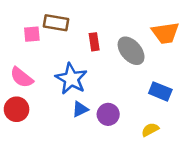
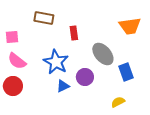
pink square: (32, 34) -> (12, 37), moved
gray ellipse: (131, 51) -> (103, 54), moved
blue rectangle: (160, 91) -> (126, 72), turned 48
purple circle: (108, 114) -> (85, 77), moved

